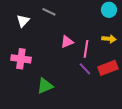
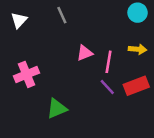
gray line: (49, 12) -> (62, 15), turned 40
white triangle: (23, 21) -> (19, 20), moved
pink cross: (21, 59) -> (26, 74), turned -30

